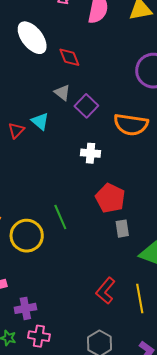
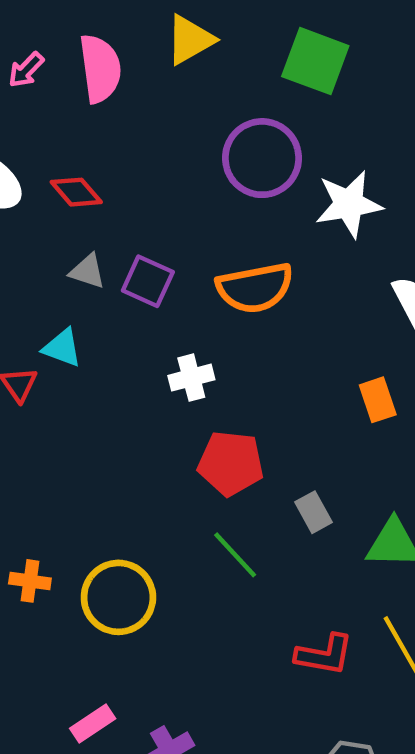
red pentagon: (110, 198) -> (231, 463), moved
green line: (60, 217) -> (235, 555), moved
red L-shape: (106, 291) -> (324, 655), turned -100

